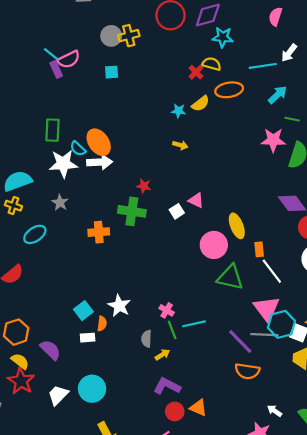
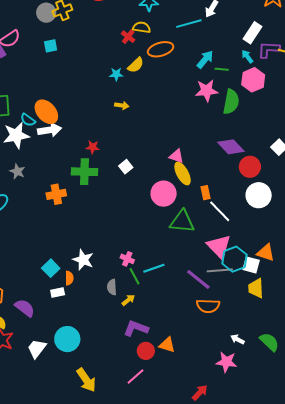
cyan arrow: (278, 95) -> (205, 59), moved
pink triangle: (196, 200) -> (176, 156), moved

